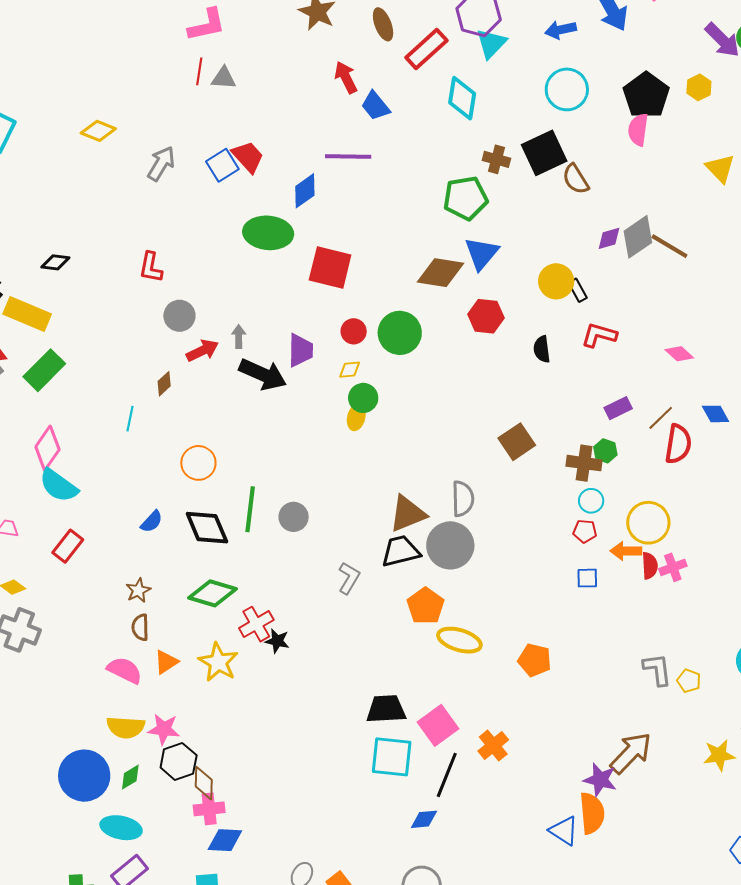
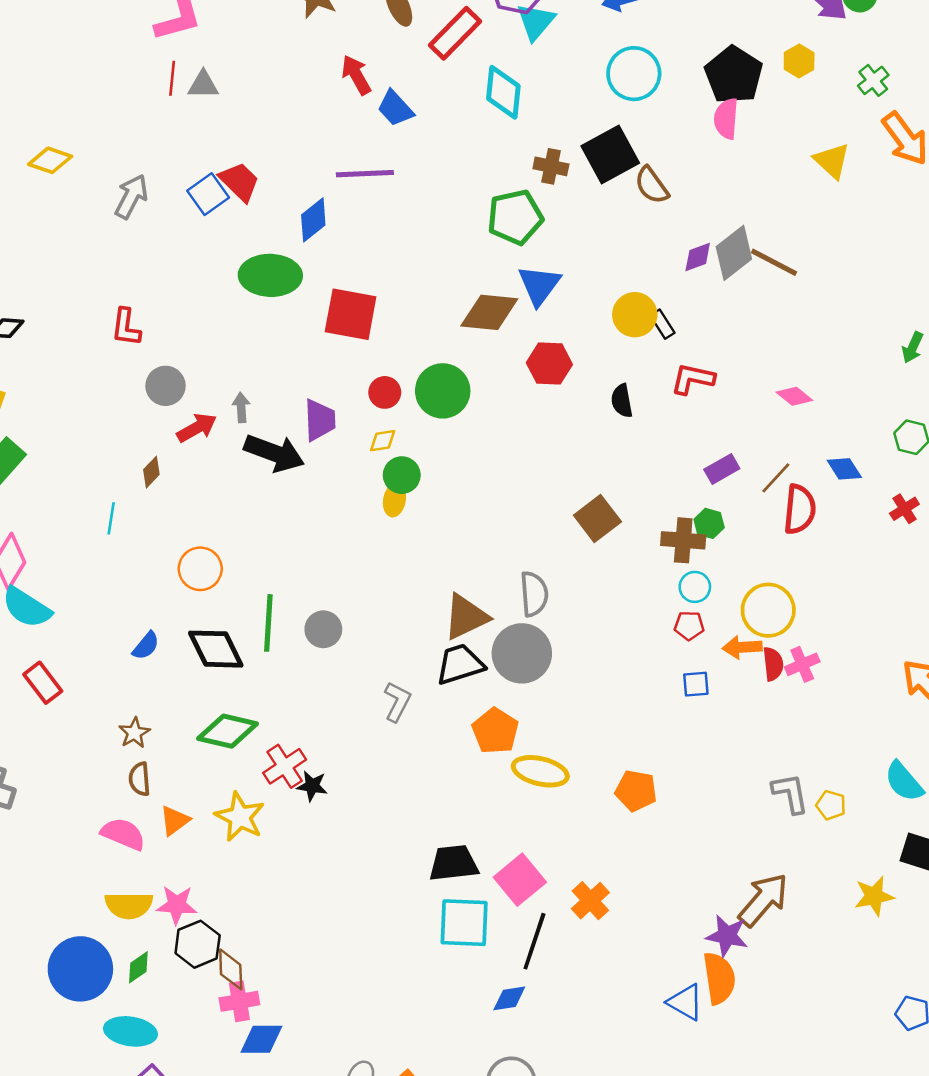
red rectangle: (68, 546) -> (43, 683), turned -72

